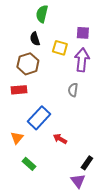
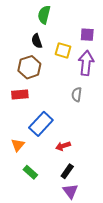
red arrow: (60, 139) -> (63, 146), turned -48
black rectangle: (87, 163) -> (67, 171), moved
purple triangle: (78, 181) -> (70, 191), moved

